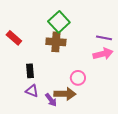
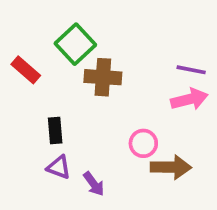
green square: (59, 22) -> (75, 44), moved
brown arrow: (65, 94) -> (171, 167), moved

